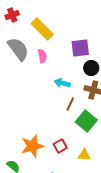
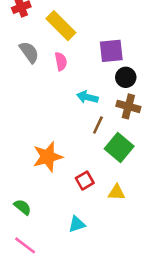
gray semicircle: (18, 49) -> (29, 52), size x0.7
orange star: (32, 146) -> (48, 157), moved

